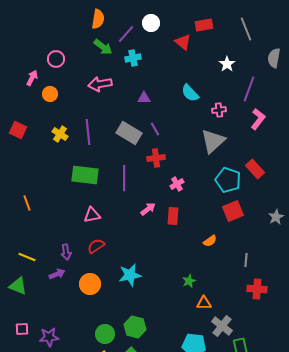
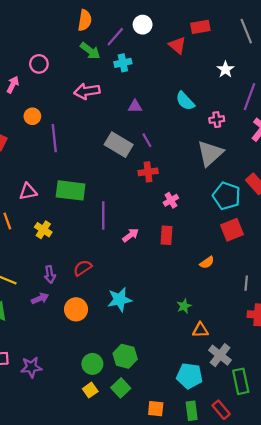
orange circle: (50, 94) -> (32, 116), moved
purple line: (88, 132) -> (54, 138), moved
yellow cross: (60, 134) -> (43, 230), moved
purple line: (124, 178) -> (103, 216), moved
pink arrow: (148, 209) -> (131, 235), moved
pink triangle: (92, 215) -> (28, 192), moved

